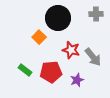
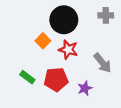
red star: (71, 50) -> (68, 50), moved

